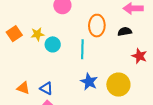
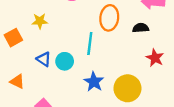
orange square: (14, 34) -> (13, 38), moved
cyan circle: (53, 44) -> (65, 61), moved
blue triangle: (46, 88) -> (44, 59), moved

